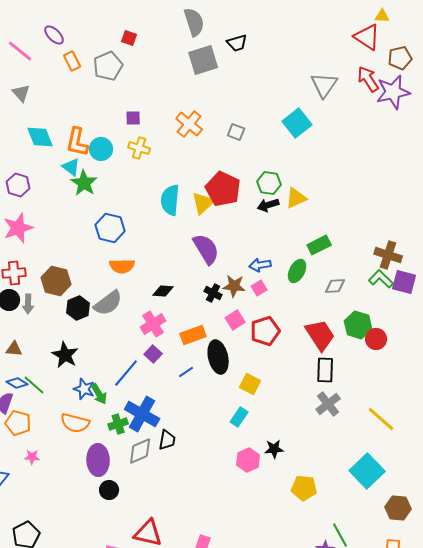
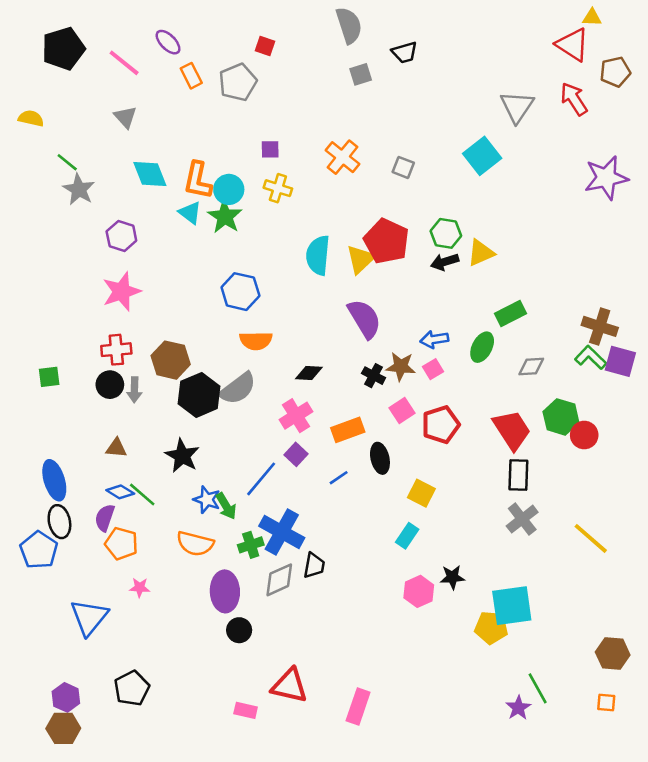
gray square: (203, 60) -> (361, 74), size x0.6
purple star: (393, 92) -> (606, 178), moved
green star: (84, 183) -> (225, 217), moved
black hexagon: (78, 308) -> (199, 395), size x1.4
black ellipse: (218, 357) -> (380, 458), size x0.7
cyan square: (367, 471) -> (512, 606), moved, turned 36

